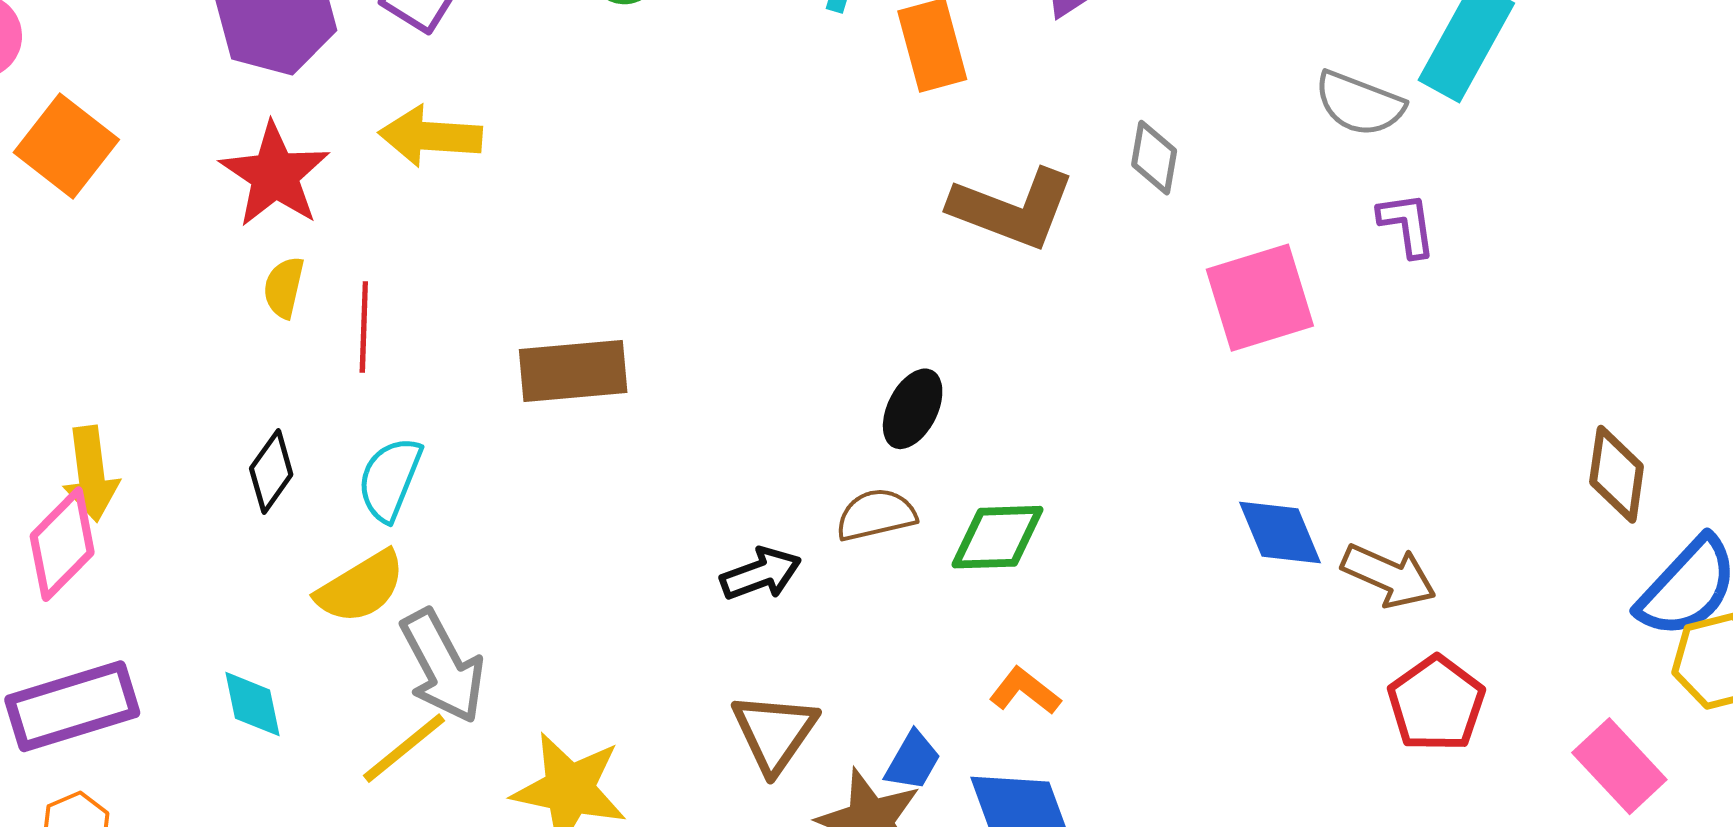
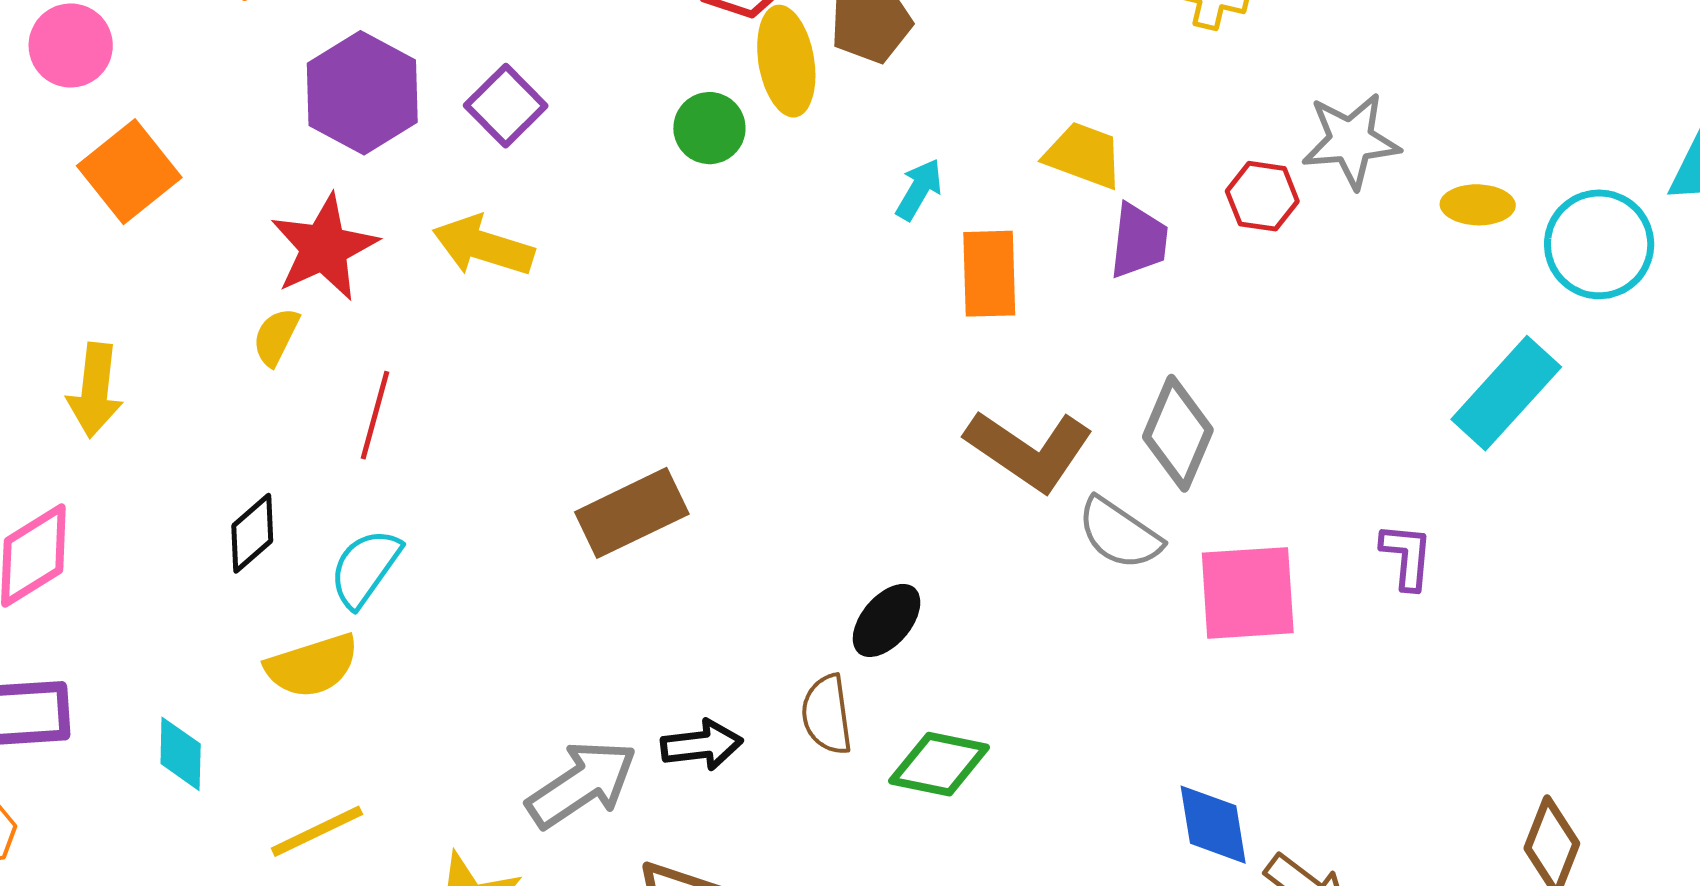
gray semicircle: (1359, 104) -> (1119, 534), moved
gray diamond: (1154, 158) -> (1178, 433), size x1.5
yellow semicircle: (284, 287) -> (276, 337), moved
brown rectangle: (573, 371) -> (632, 513), moved, turned -34
yellow arrow: (91, 474) -> (95, 390), moved
brown semicircle: (876, 515) -> (827, 714), turned -98
gray arrow: (443, 666) -> (582, 784), moved, turned -109

